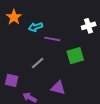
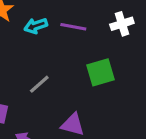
purple line: (52, 39) -> (73, 27), moved

